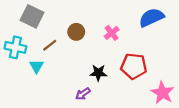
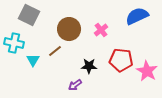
brown circle: (76, 32) -> (69, 29), size x1.5
brown line: (50, 45) -> (55, 51), moved
pink star: (162, 93) -> (147, 71), moved

